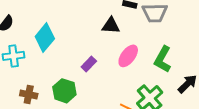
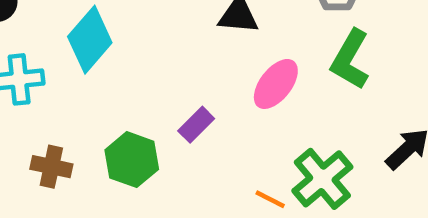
green L-shape: (163, 59) -> (350, 59), moved
purple rectangle: (89, 64) -> (196, 125), moved

